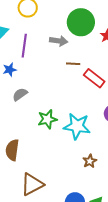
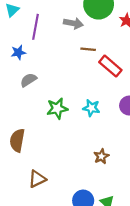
cyan star: (77, 126) -> (91, 108), moved, size x0.6
brown triangle: (32, 184) -> (37, 179), size x0.7

